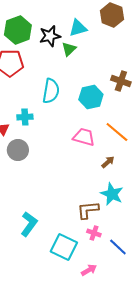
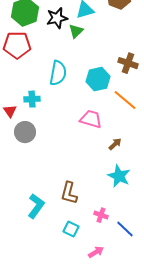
orange line: (117, 132) -> (125, 100), moved
brown L-shape: (88, 210) -> (69, 193), moved, turned -70
cyan square: (64, 247) -> (71, 229), size x0.6

